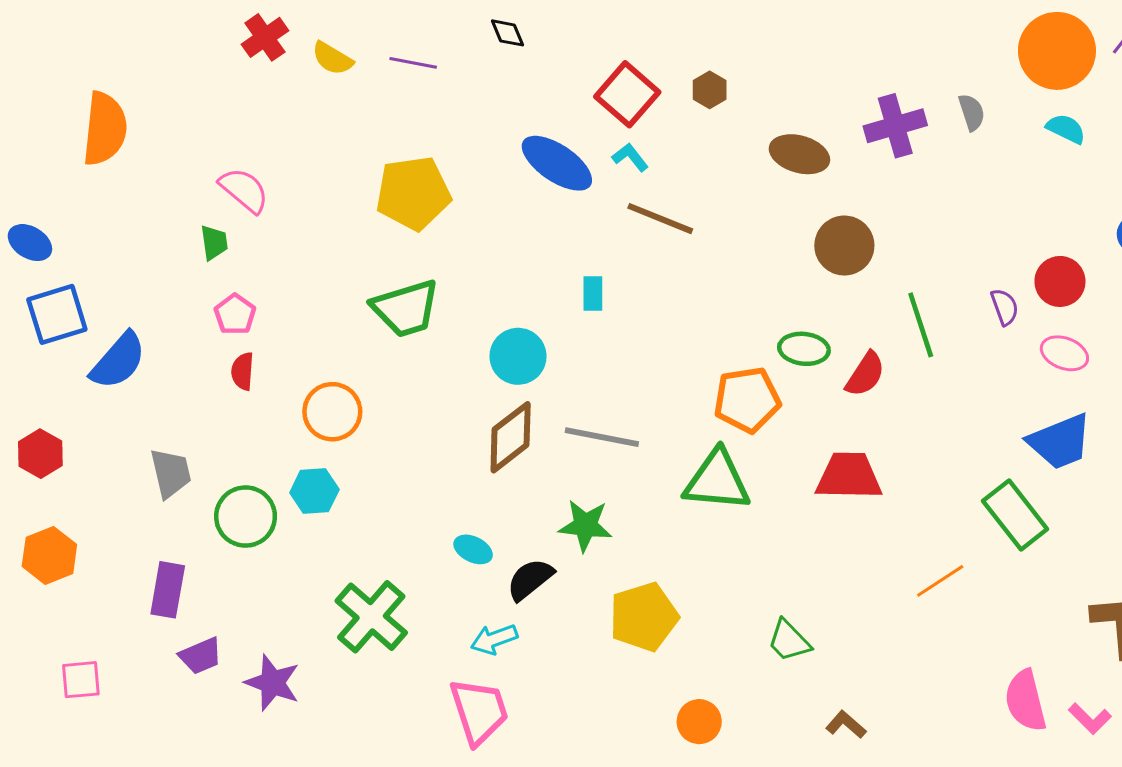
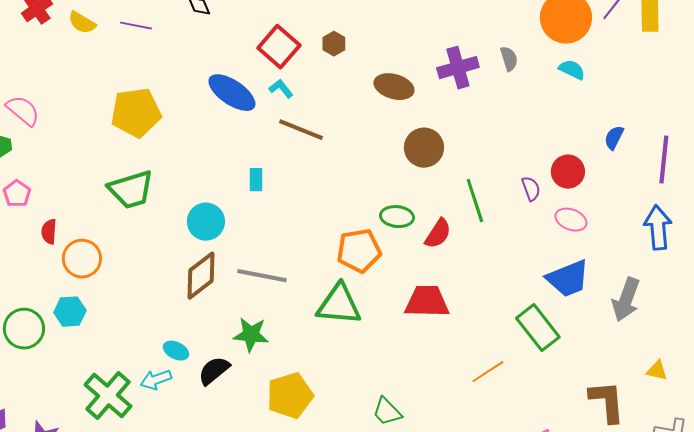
red semicircle: (243, 371) -> (49, 232), moved
cyan arrow: (494, 639) -> (156, 380), moved

